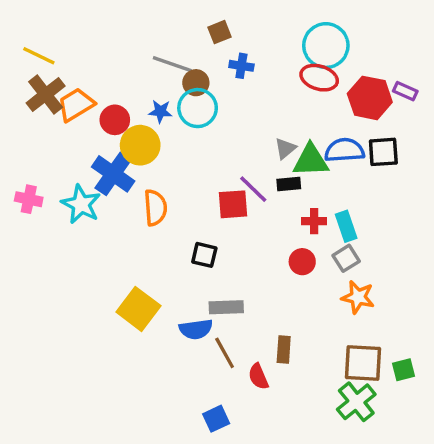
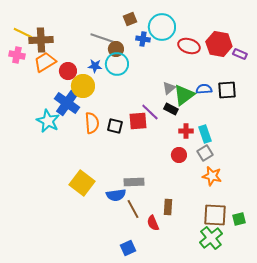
cyan circle: (326, 46) -> (162, 27), moved
brown cross: (46, 95) -> (41, 40), moved, turned 35
red hexagon: (370, 98) -> (219, 44), moved
blue semicircle: (344, 150) -> (204, 89), size x0.7
green triangle: (311, 160) -> (184, 95), turned -35
black rectangle: (289, 184) -> (171, 109), turned 32
pink cross: (29, 199) -> (17, 55), moved
black square: (204, 255) -> (115, 126), moved

